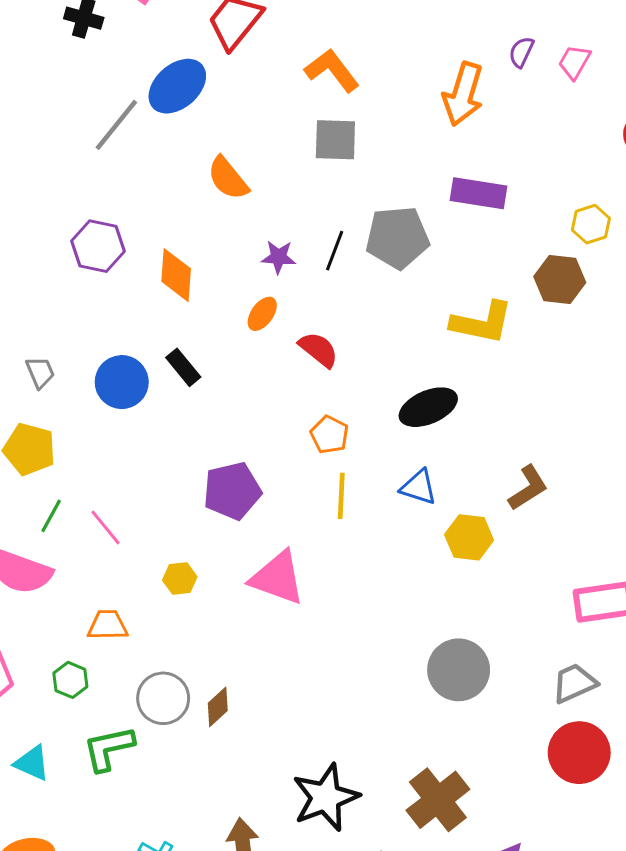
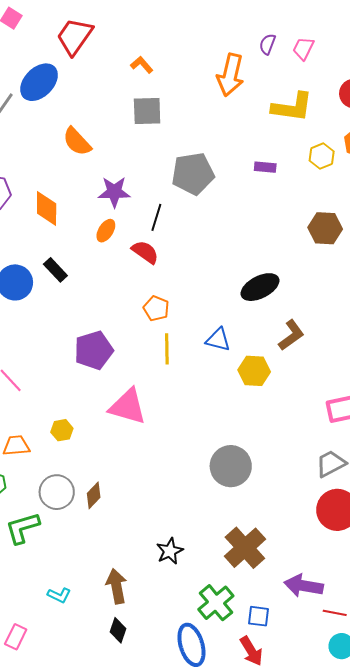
orange L-shape: (332, 70) -> (142, 65), size x0.6
purple rectangle: (478, 193) -> (265, 167), moved, size x0.6
black line: (335, 251) -> (156, 217), moved
purple star: (278, 257) -> (114, 192), size x1.4
brown hexagon: (560, 280) -> (325, 228), moved
yellow L-shape: (482, 323) -> (292, 107), moved
black ellipse: (428, 407) -> (260, 287), moved
yellow hexagon: (180, 578) -> (62, 430), moved
gray circle: (459, 670) -> (231, 466), moved
black star: (326, 797) -> (170, 551), size x0.6

